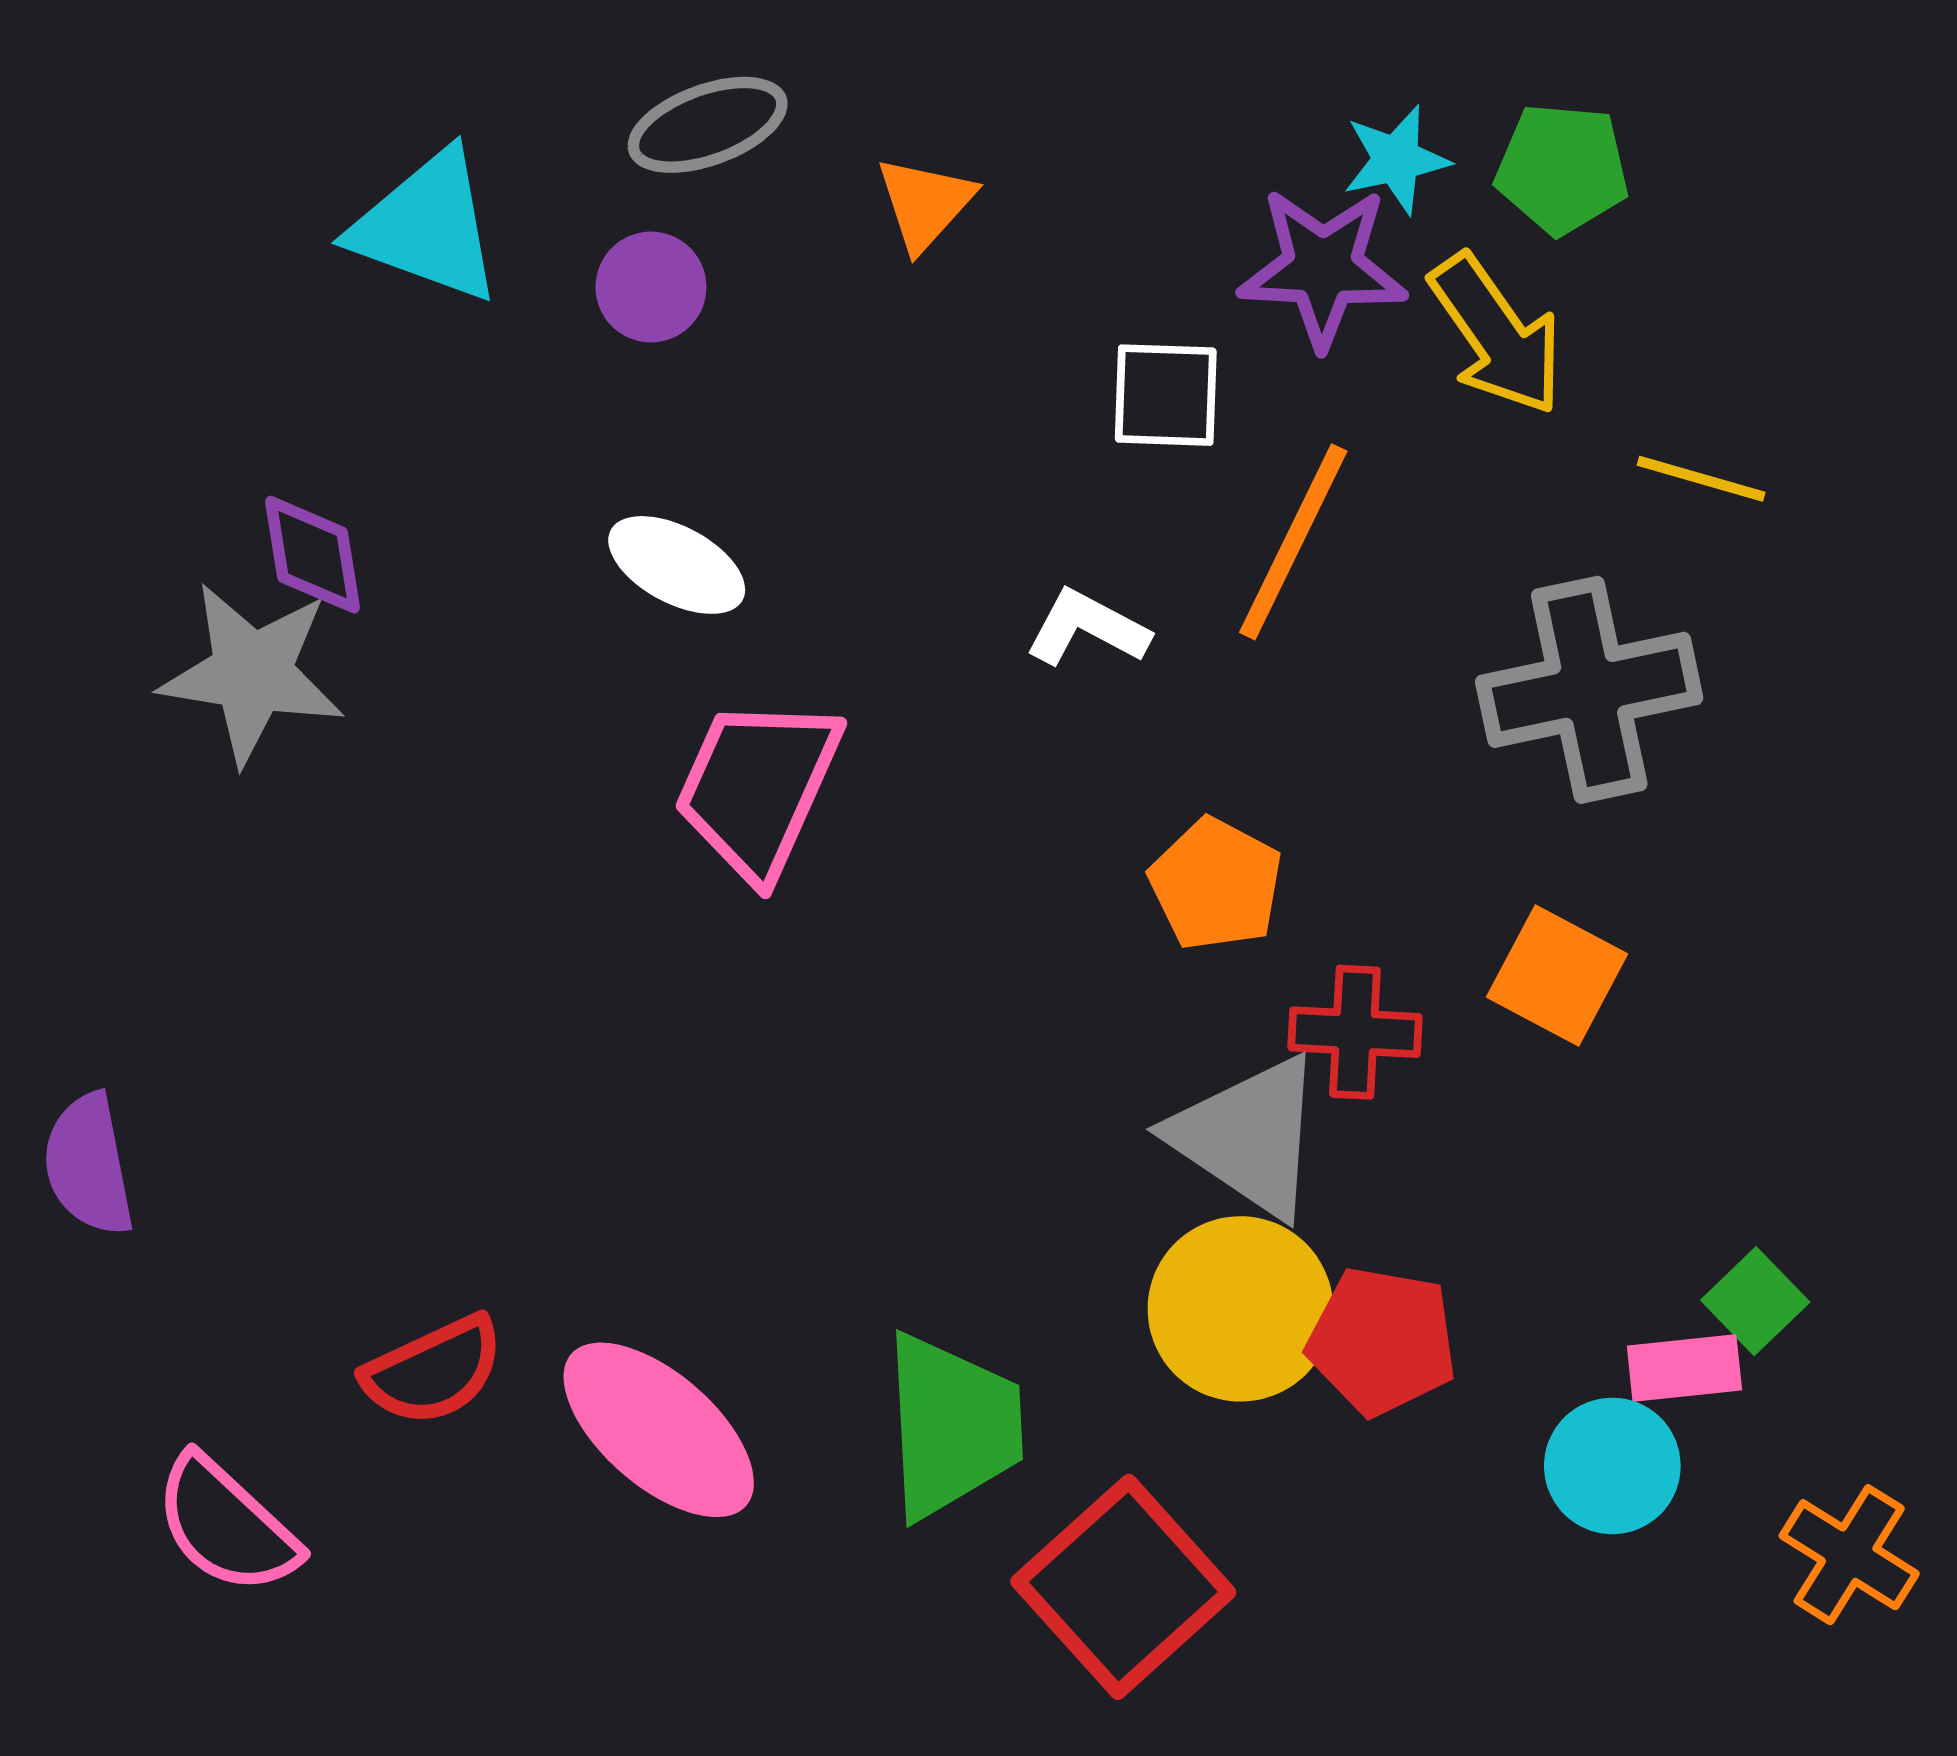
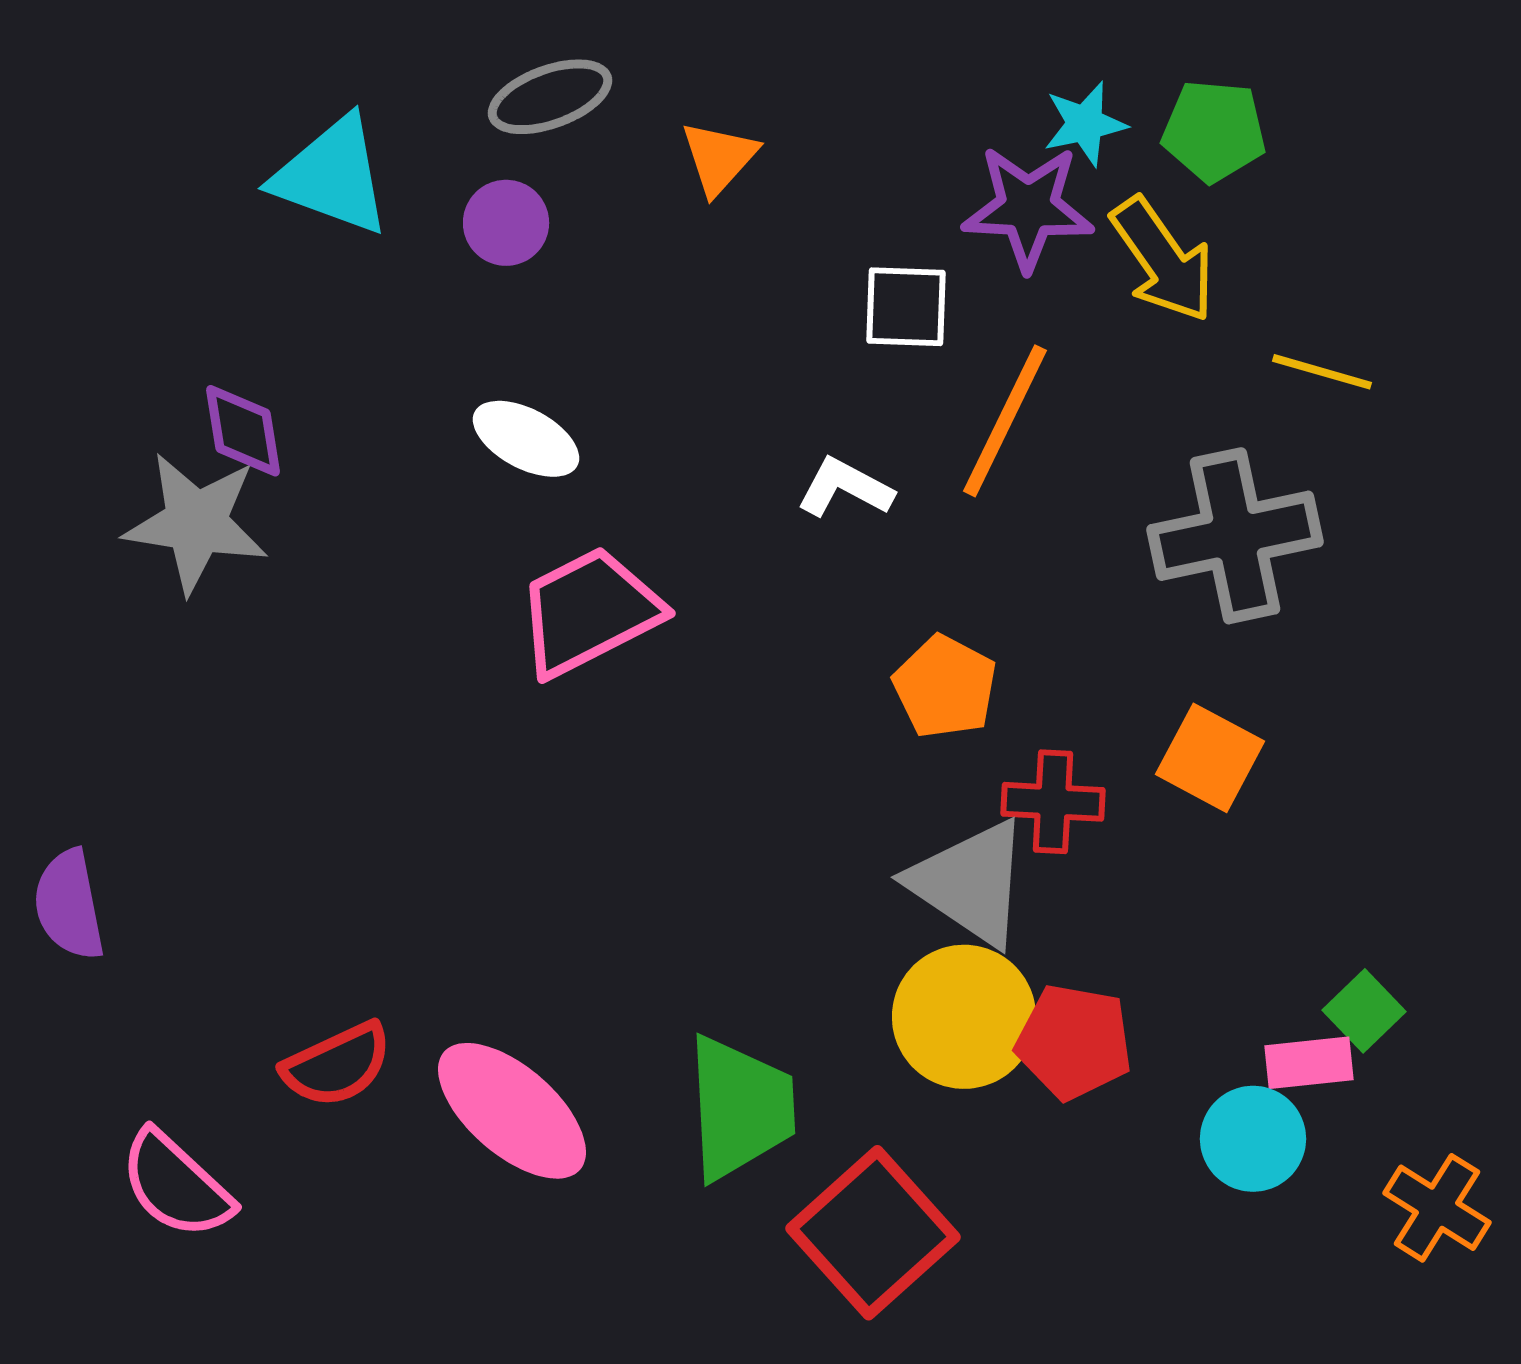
pink trapezoid: (758, 788) -> (589, 612), turned 39

